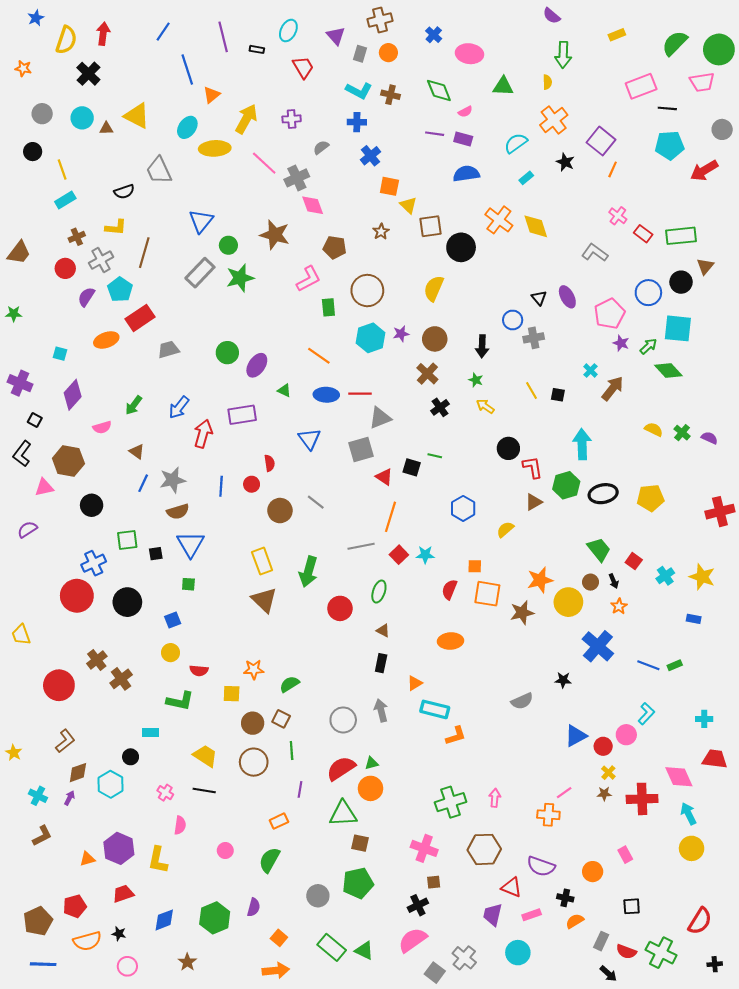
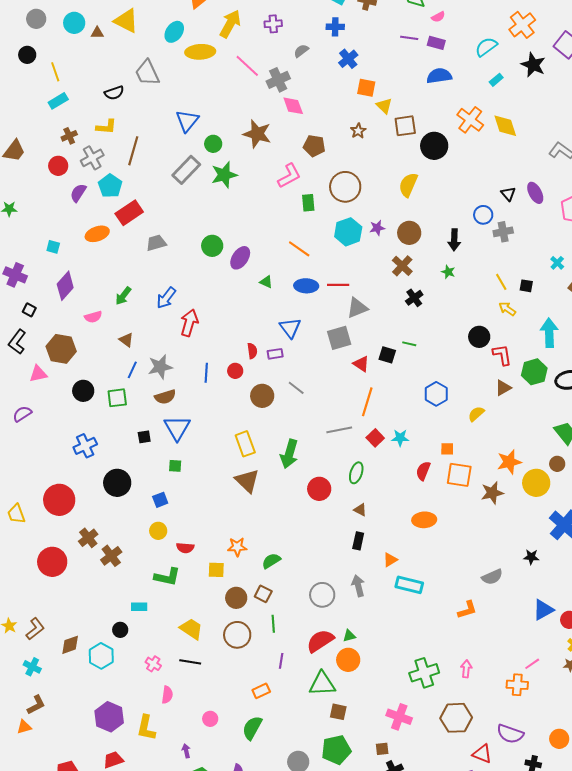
black star: (565, 162) -> (533, 65), size x1.4
yellow arrow: (485, 406) -> (507, 309), moved
purple rectangle: (242, 415) -> (275, 354), moved, size x0.6
green square: (127, 540) -> (117, 398), moved
red circle: (77, 596) -> (59, 500), moved
orange L-shape: (456, 736) -> (467, 610), moved
brown L-shape: (65, 741) -> (35, 629), moved
purple arrow: (69, 798) -> (186, 751), moved, turned -40
orange triangle: (87, 859) -> (24, 727), moved
brown square: (434, 882) -> (382, 749), moved

